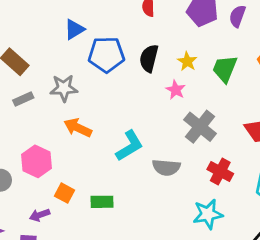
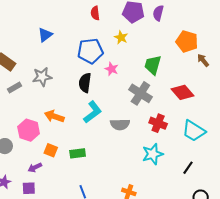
blue pentagon: (106, 55) -> (90, 51), moved
black semicircle: (149, 58) -> (85, 83), moved
yellow star: (187, 61) -> (121, 37), moved
green trapezoid: (225, 69) -> (153, 65), moved
pink star: (176, 90) -> (112, 69), moved
orange arrow: (78, 128) -> (54, 116), moved

